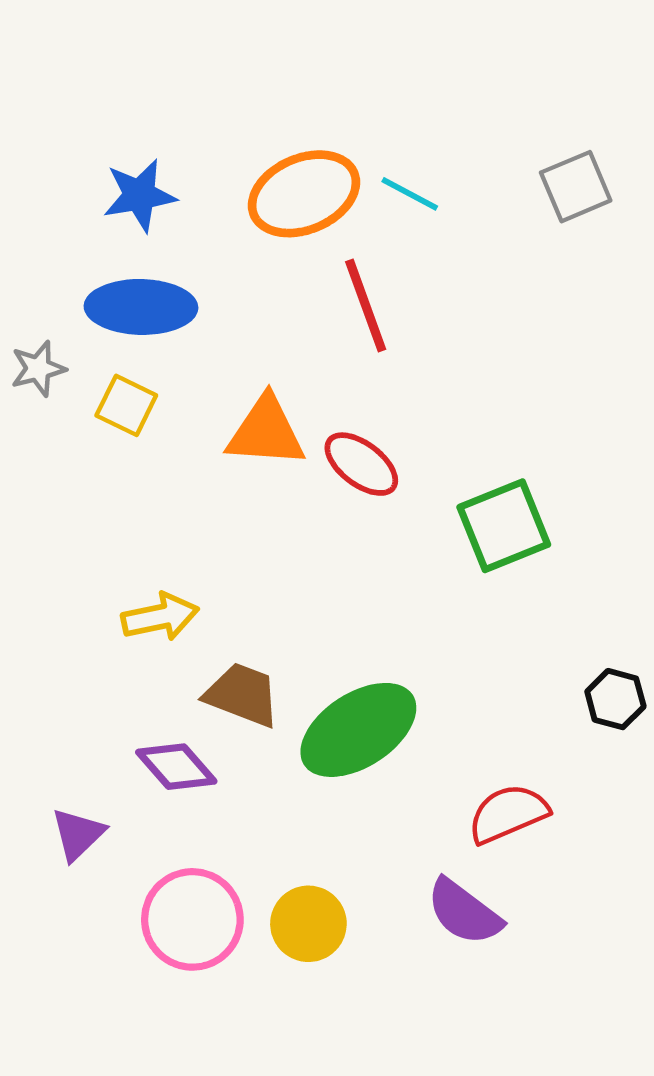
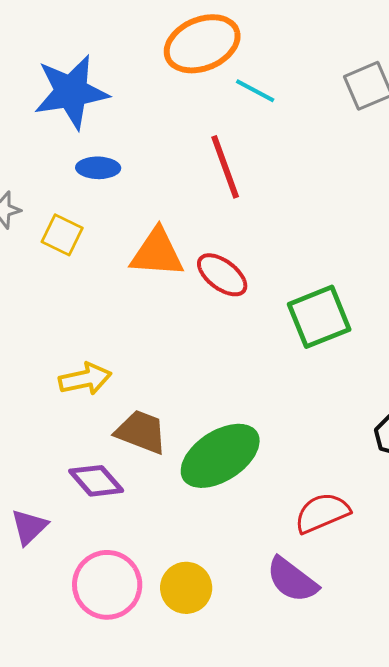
orange ellipse: (304, 194) -> (202, 44), moved
blue star: (140, 195) -> (71, 92), size x1.5
blue ellipse: (141, 307) -> (98, 168), moved, size x0.6

